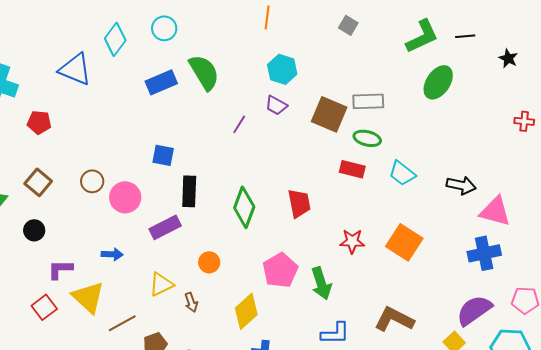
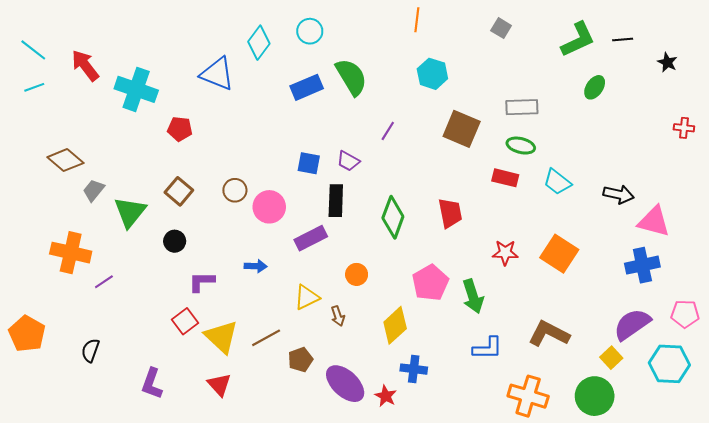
green ellipse: (438, 82) -> (595, 87), size x0.7
purple trapezoid: (276, 105) -> (348, 161), moved
brown square: (329, 114) -> (462, 129), moved
yellow triangle: (88, 297) -> (221, 337), moved

